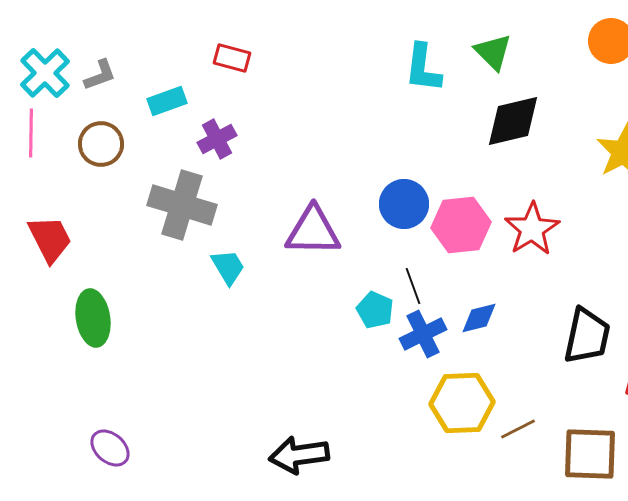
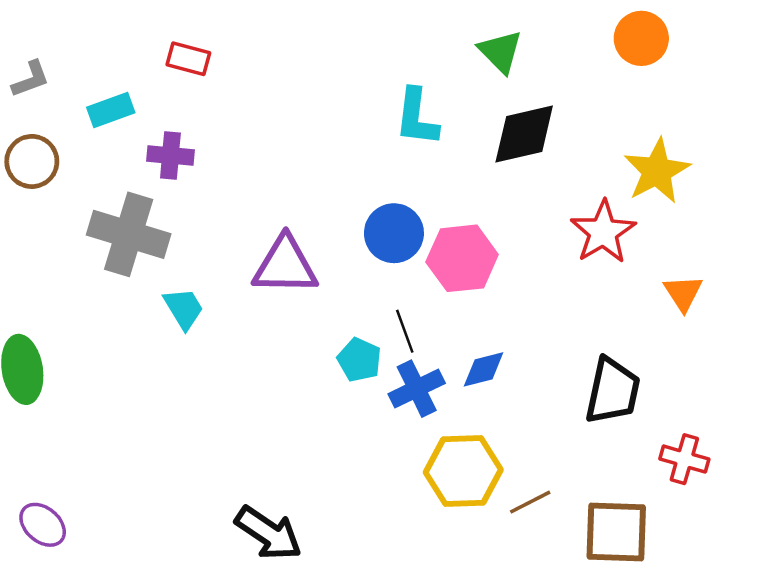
cyan L-shape: (423, 68) -> (417, 117), moved
purple cross: (217, 139) -> (170, 156), turned 33
red star: (532, 229) -> (603, 232), moved
black arrow: (299, 455) -> (268, 533), turned -138

